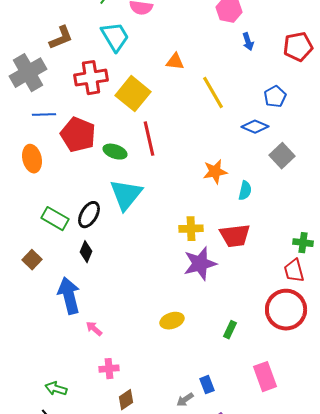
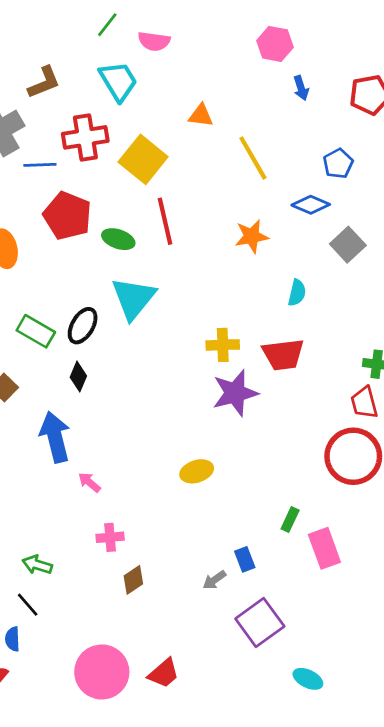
blue line: (44, 115) -> (40, 165), moved
orange star: (215, 172) -> (252, 236), moved
green rectangle: (230, 330) -> (290, 519), moved

